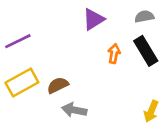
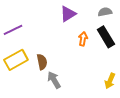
brown semicircle: (58, 85) -> (42, 62), turned 105
gray arrow: (74, 110) -> (54, 80), turned 48

